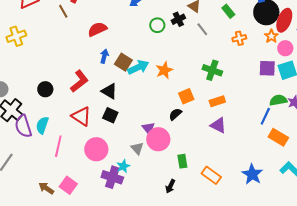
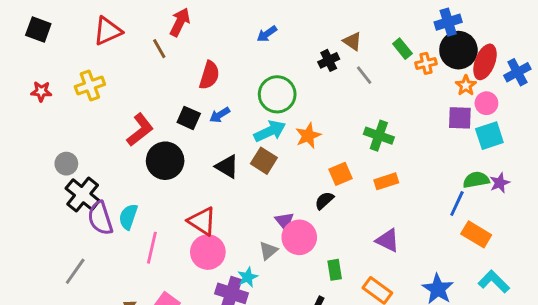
green circle: (157, 25) -> (277, 94), moved, size x1.6
red semicircle: (97, 29) -> (209, 75), turned 132
orange cross: (239, 38) -> (426, 63), moved
blue arrow: (104, 56) -> (220, 115), turned -136
brown square: (123, 62) -> (264, 161), moved
purple square: (267, 68) -> (460, 118), moved
red L-shape: (79, 81) -> (140, 130), moved
black circle: (45, 89) -> (165, 161), moved, size x1.6
black square: (110, 115) -> (189, 118), moved
red triangle: (81, 116) -> (202, 221), moved
purple triangle: (218, 125) -> (388, 240), moved
gray triangle: (137, 148) -> (268, 251), turned 32

